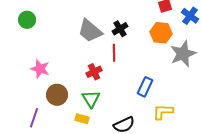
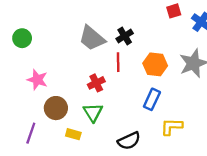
green circle: (27, 20) -> (22, 38), moved
orange hexagon: (161, 33) -> (155, 64), moved
yellow rectangle: (82, 119) -> (73, 134), moved

